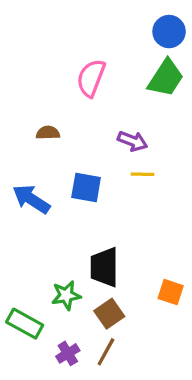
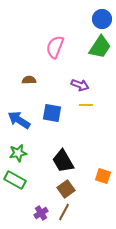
black trapezoid: (104, 267) -> (63, 161), turned -30
green star: (66, 295) -> (18, 153), moved
green rectangle: (25, 324) -> (15, 180), moved

